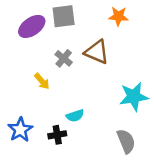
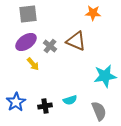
gray square: (64, 16) -> (28, 14), moved
purple ellipse: (32, 26) -> (26, 42), moved
cyan semicircle: (75, 116) -> (70, 100), moved

